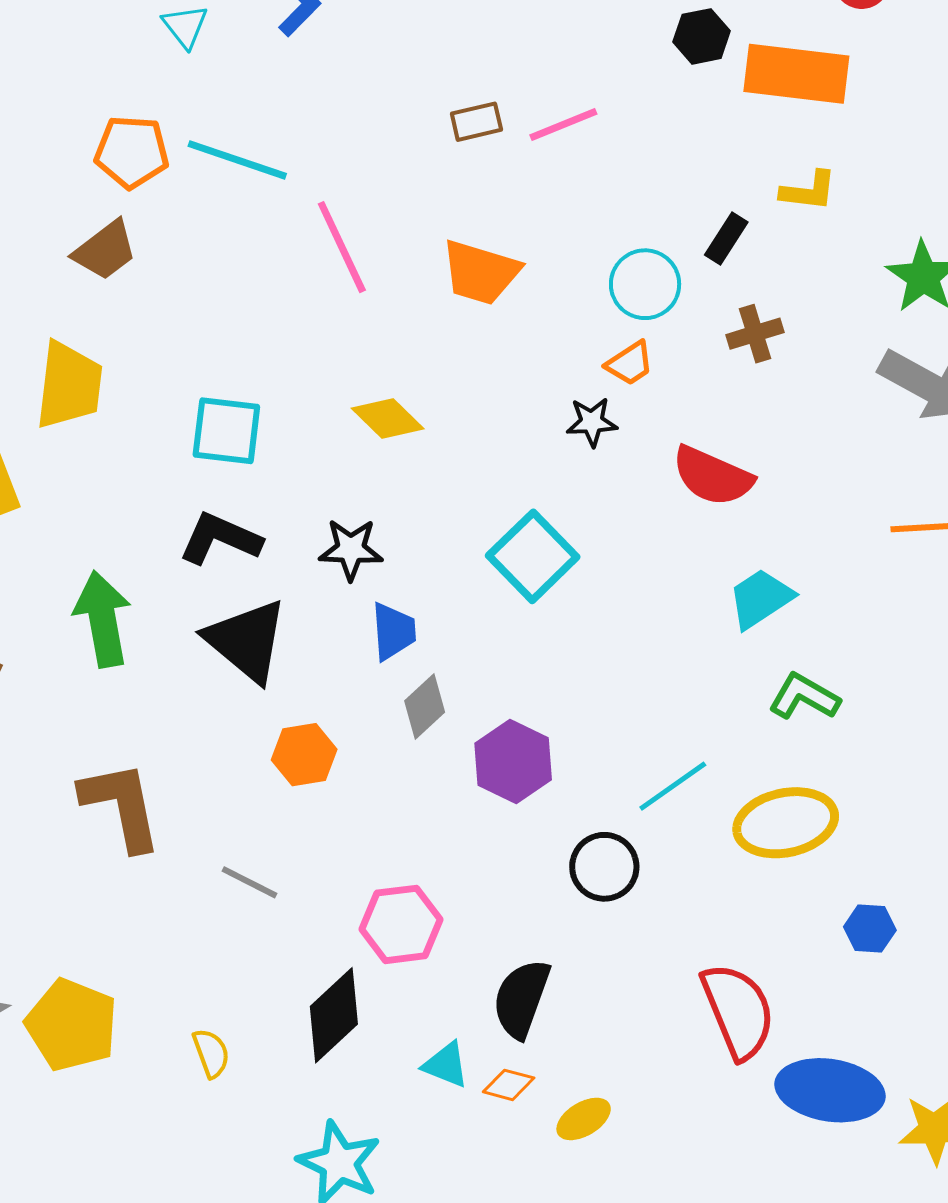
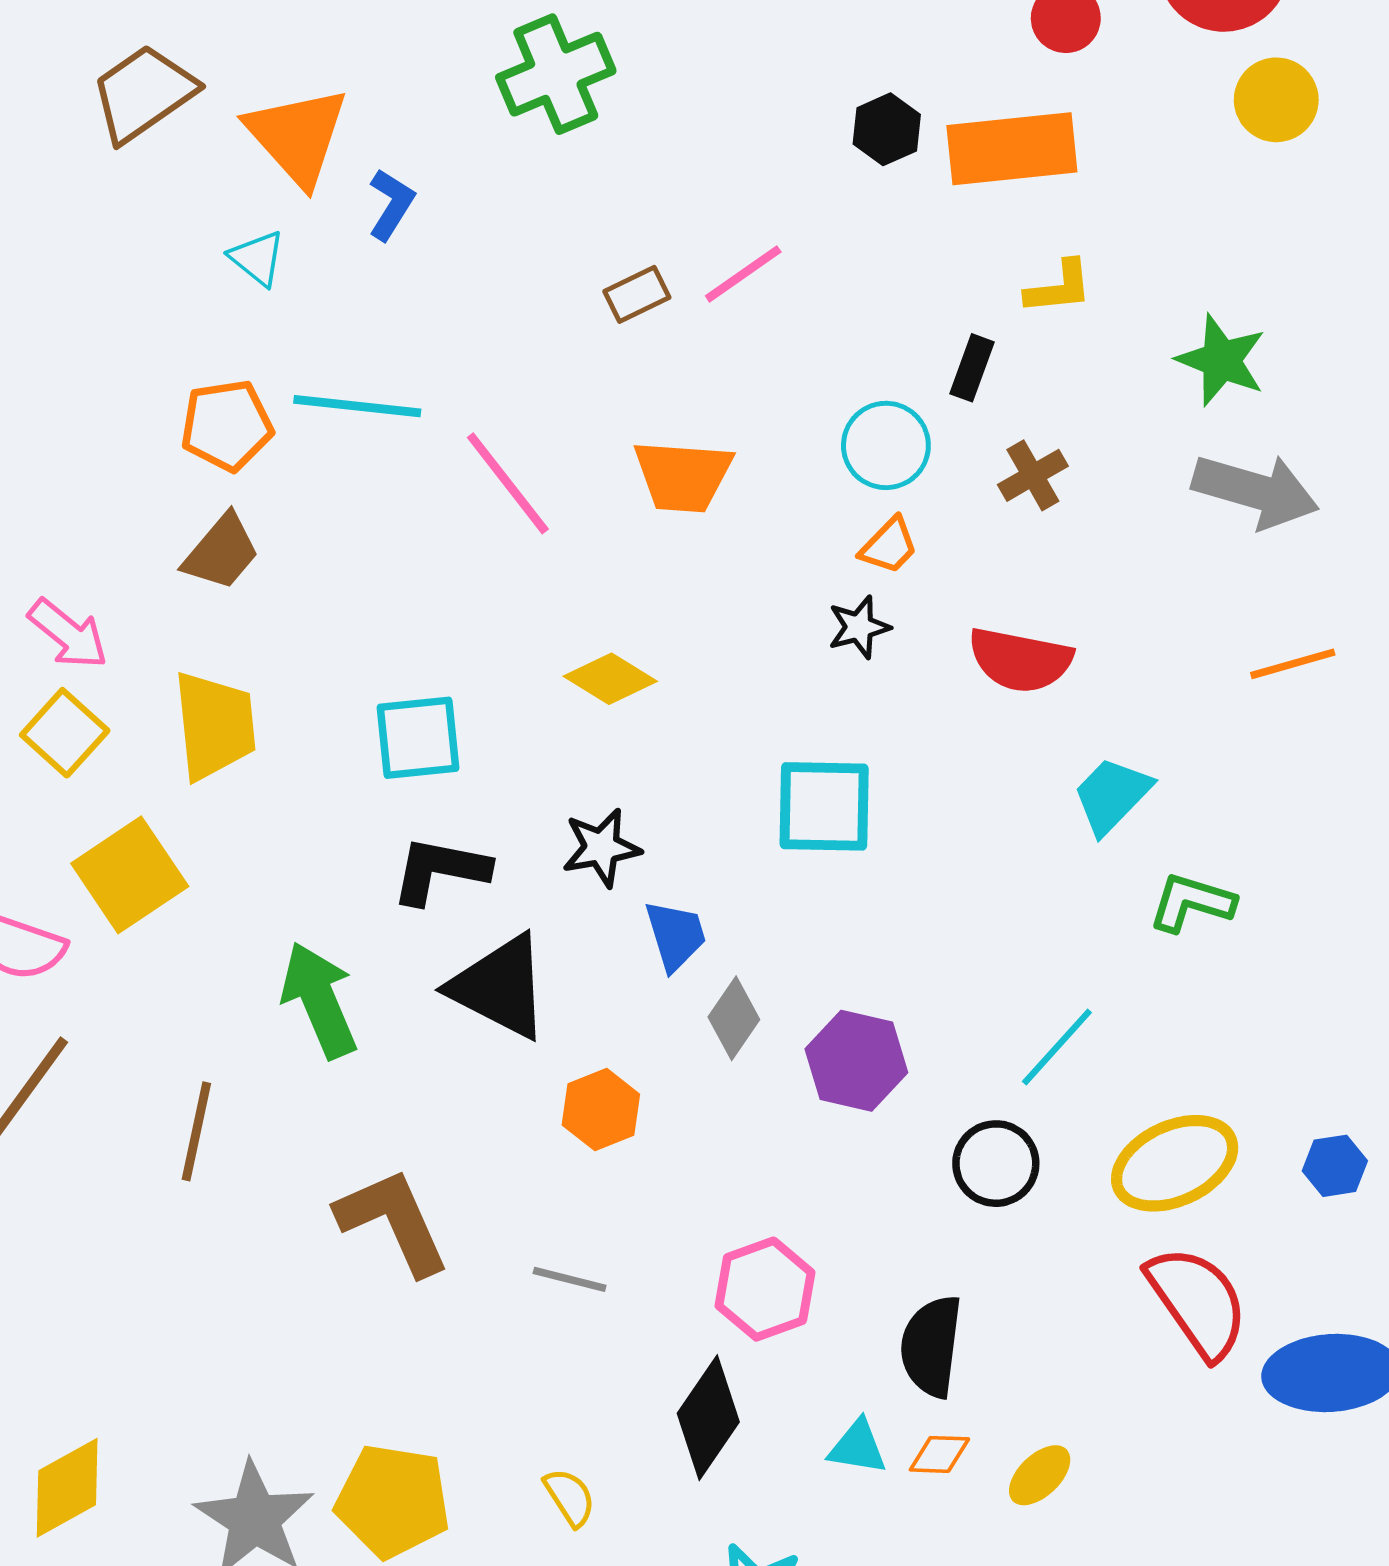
cyan square: (533, 556) -> (824, 806), turned -32
yellow ellipse: (786, 823) -> (1175, 1163), moved

